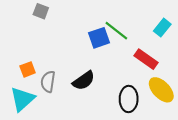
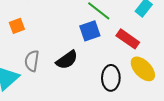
blue square: (99, 38) -> (90, 31), moved
orange square: (28, 69) -> (17, 26), moved

